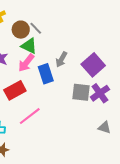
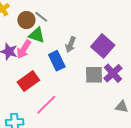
pink arrow: (26, 63) -> (24, 49), moved

